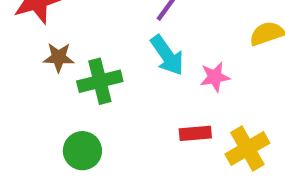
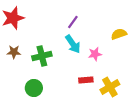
brown star: (59, 57) -> (14, 52), moved

